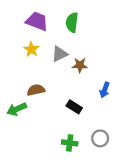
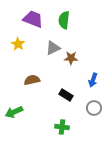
yellow star: (31, 49) -> (18, 44), moved
green arrow: (17, 109) -> (14, 112), moved
gray circle: (100, 138) -> (94, 108), moved

